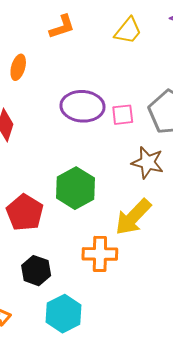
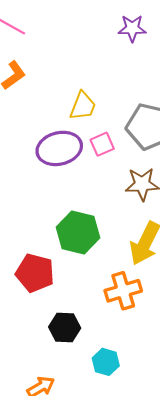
yellow trapezoid: (128, 31) -> (83, 106), moved
cyan hexagon: (64, 314) -> (106, 362), size x0.7

